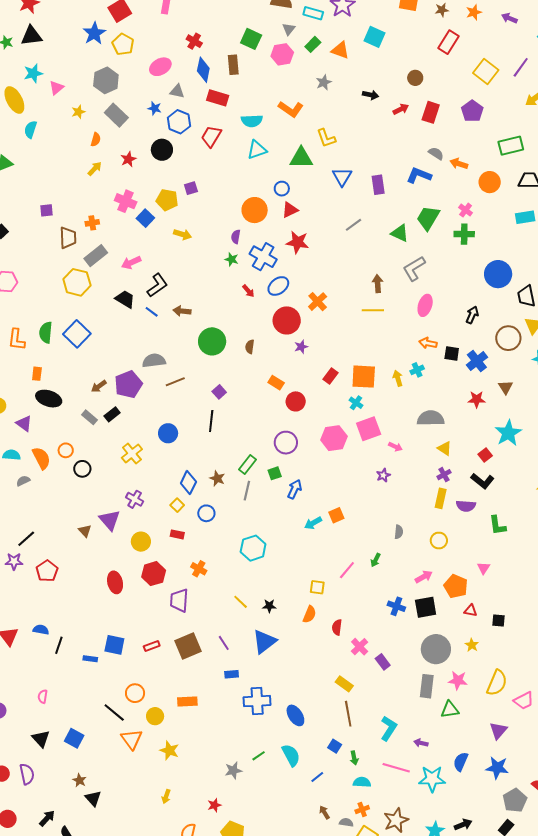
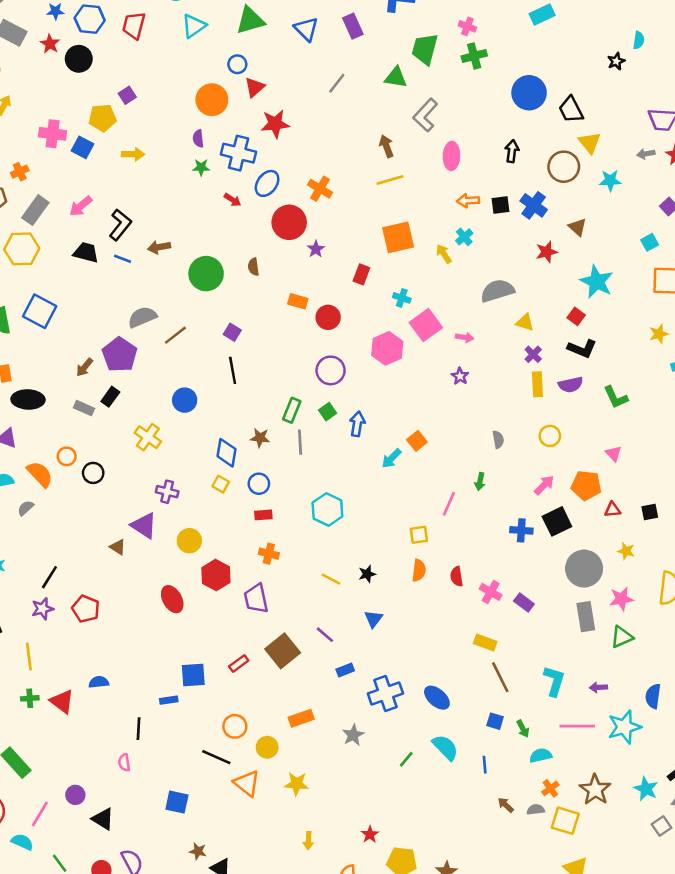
red star: (128, 159) -> (50, 44), moved
orange square: (364, 377) -> (398, 237), moved
red rectangle: (177, 534) -> (263, 515), moved
blue triangle: (264, 641) -> (374, 619), size x0.6
black line: (59, 645) -> (138, 729), moved
black triangle: (41, 739) -> (103, 819), moved
gray star: (233, 770) -> (353, 735), moved
blue line: (317, 777) -> (485, 765), turned -40

